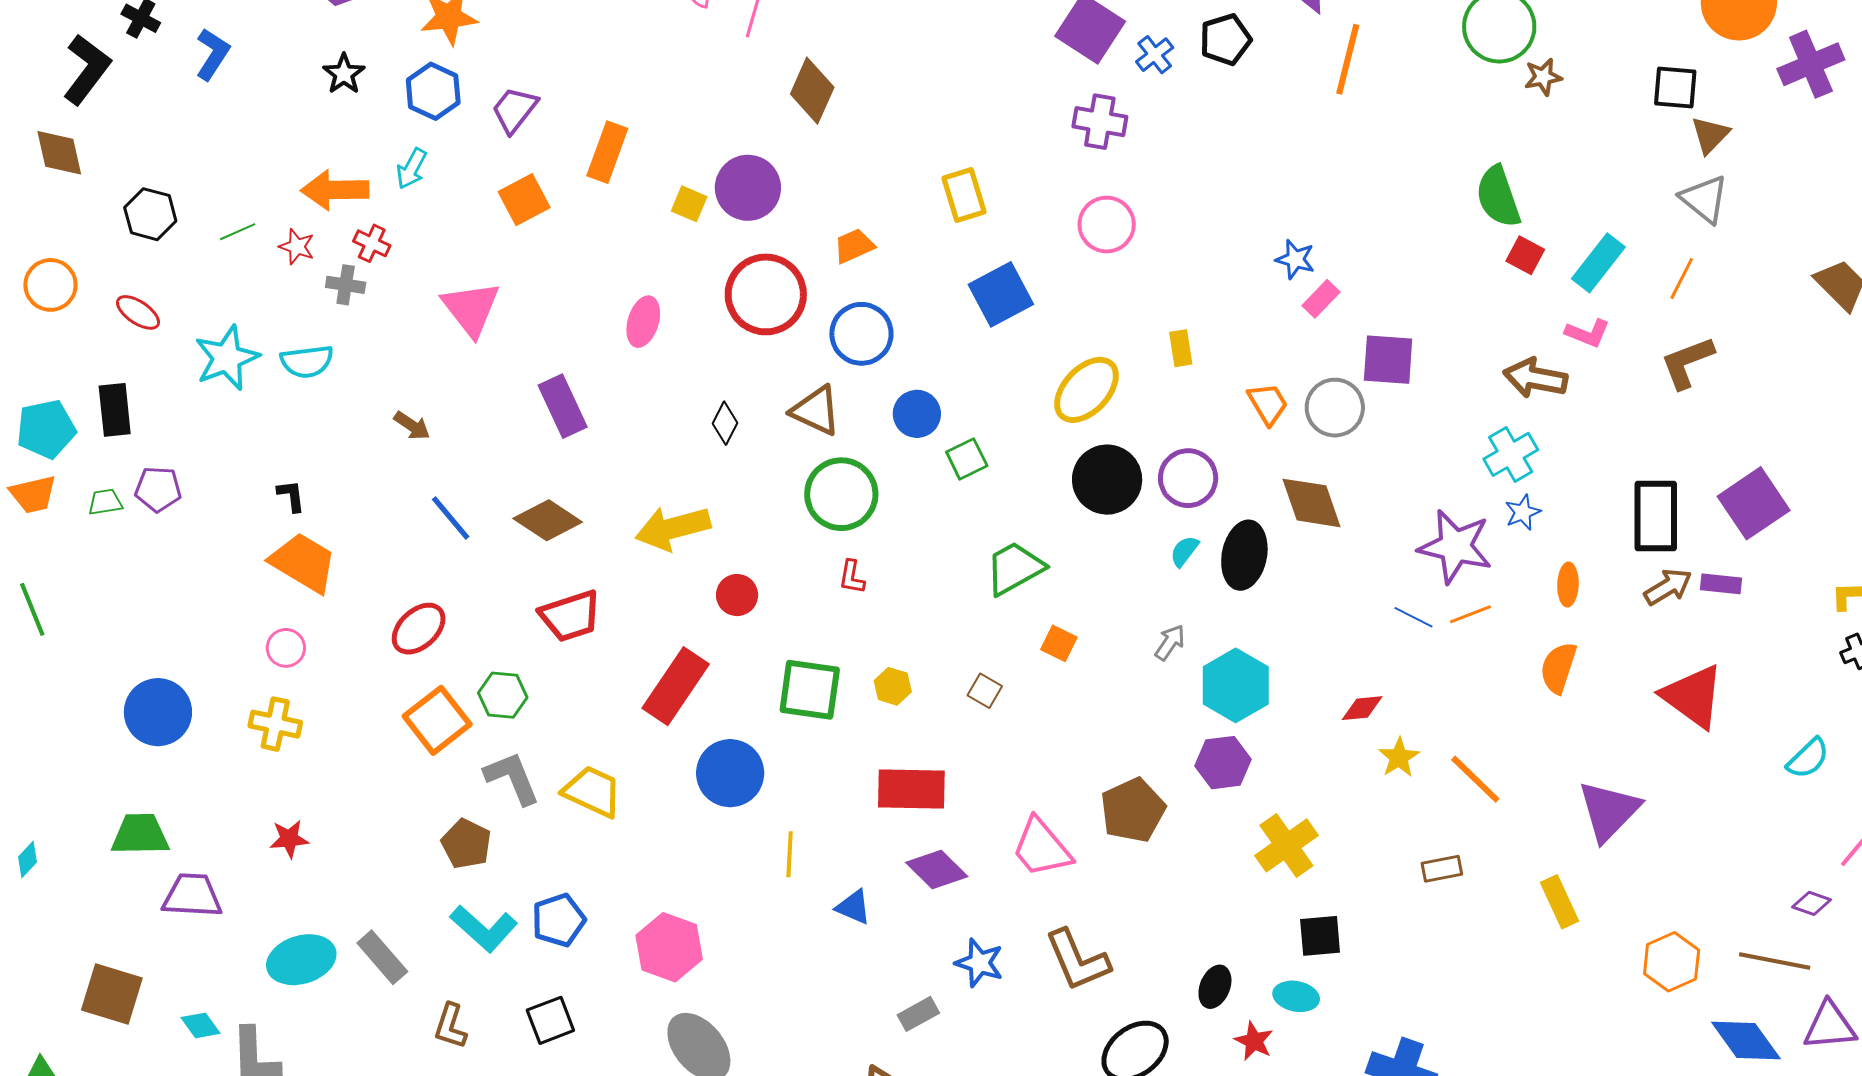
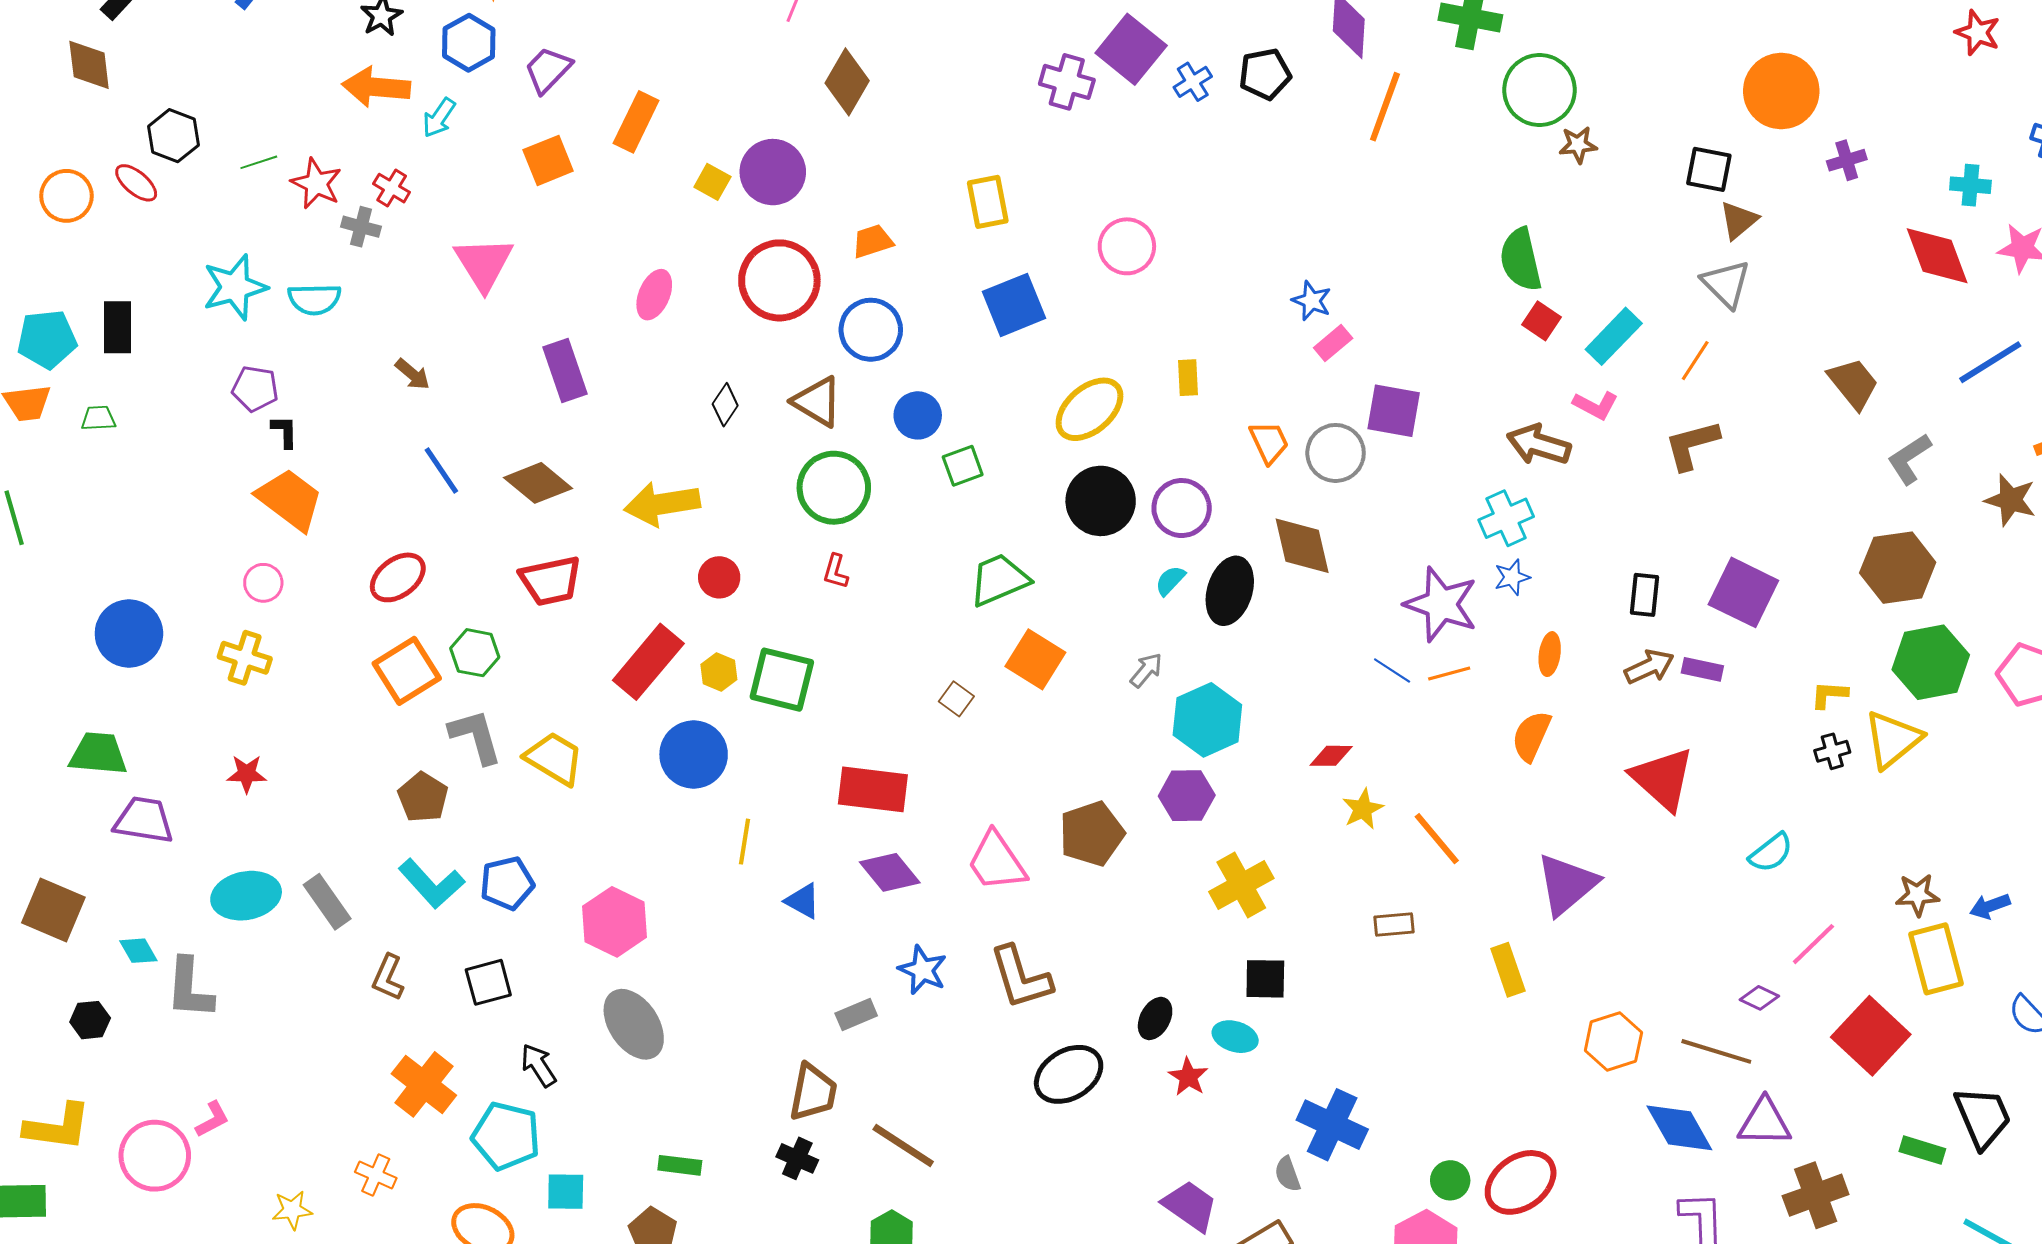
purple cross: (1811, 64) -> (1847, 160), size x0.6
purple cross: (1100, 122) -> (1067, 82), moved
orange arrow: (335, 190) -> (376, 87), moved
red star: (297, 247) -> (316, 183), size x1.4
red ellipse: (138, 312) -> (136, 183), moved
purple pentagon: (158, 489) -> (255, 389), moved
purple square: (1754, 503) -> (1743, 592), turned -36
black rectangle: (1656, 516) -> (1644, 595), size x0.6
orange square: (1059, 643) -> (1035, 659), size x1.6
yellow hexagon: (893, 686) -> (719, 672), moved

